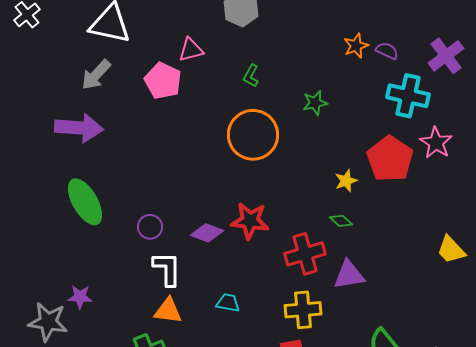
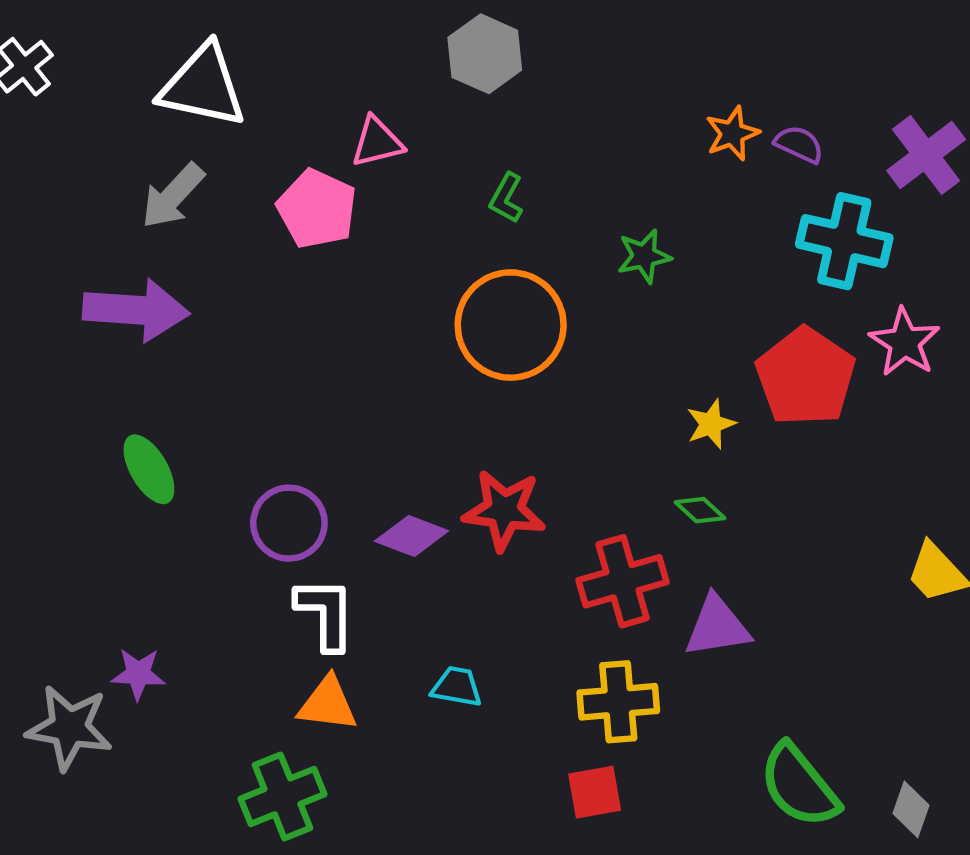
green ellipse: (85, 202) -> (149, 469), size x0.7
purple circle: (150, 227) -> (289, 523), size x1.4

